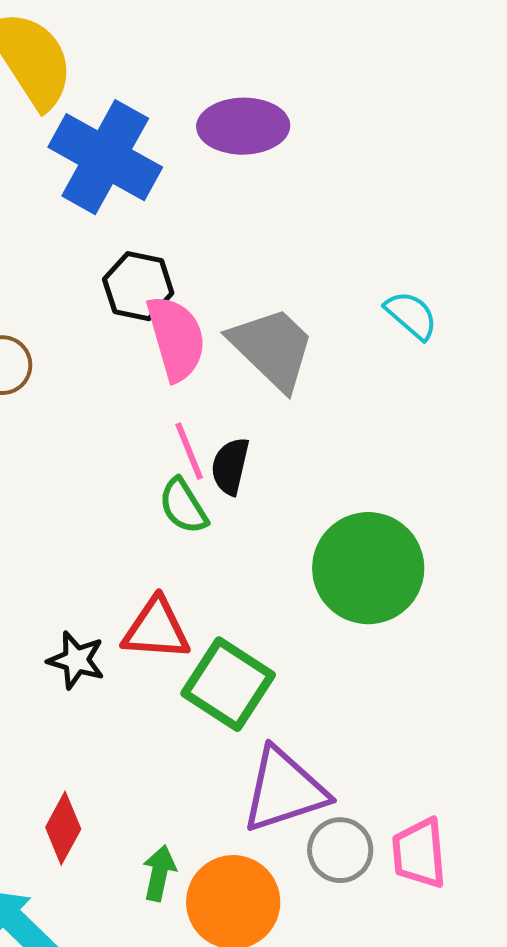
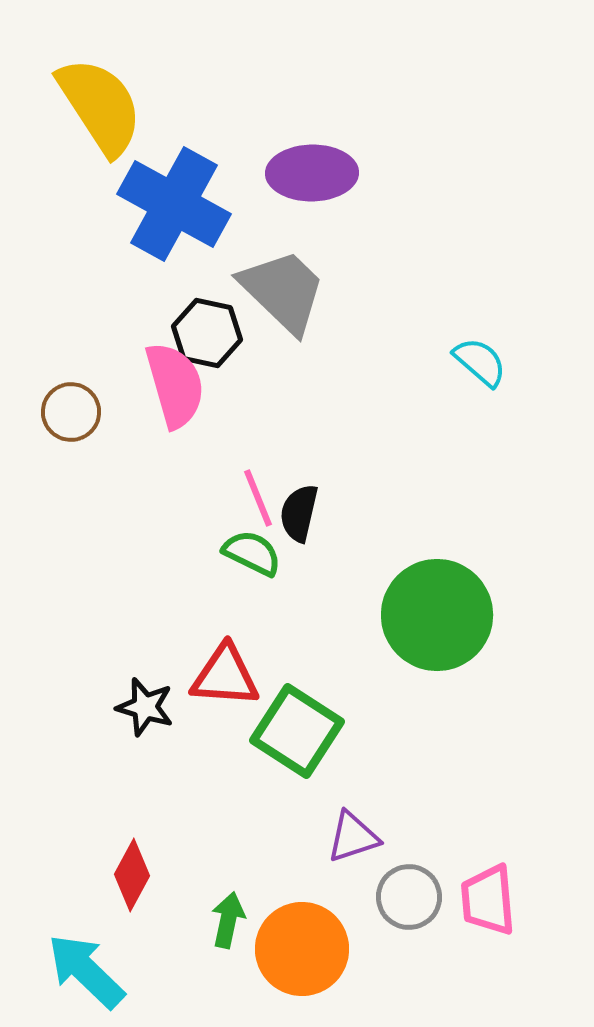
pink semicircle: (176, 338) -> (175, 385), moved
gray trapezoid: (272, 348) -> (283, 291), moved
green semicircle: (183, 506) -> (252, 553), turned 148
purple triangle: (284, 790) -> (353, 837), size x0.6

